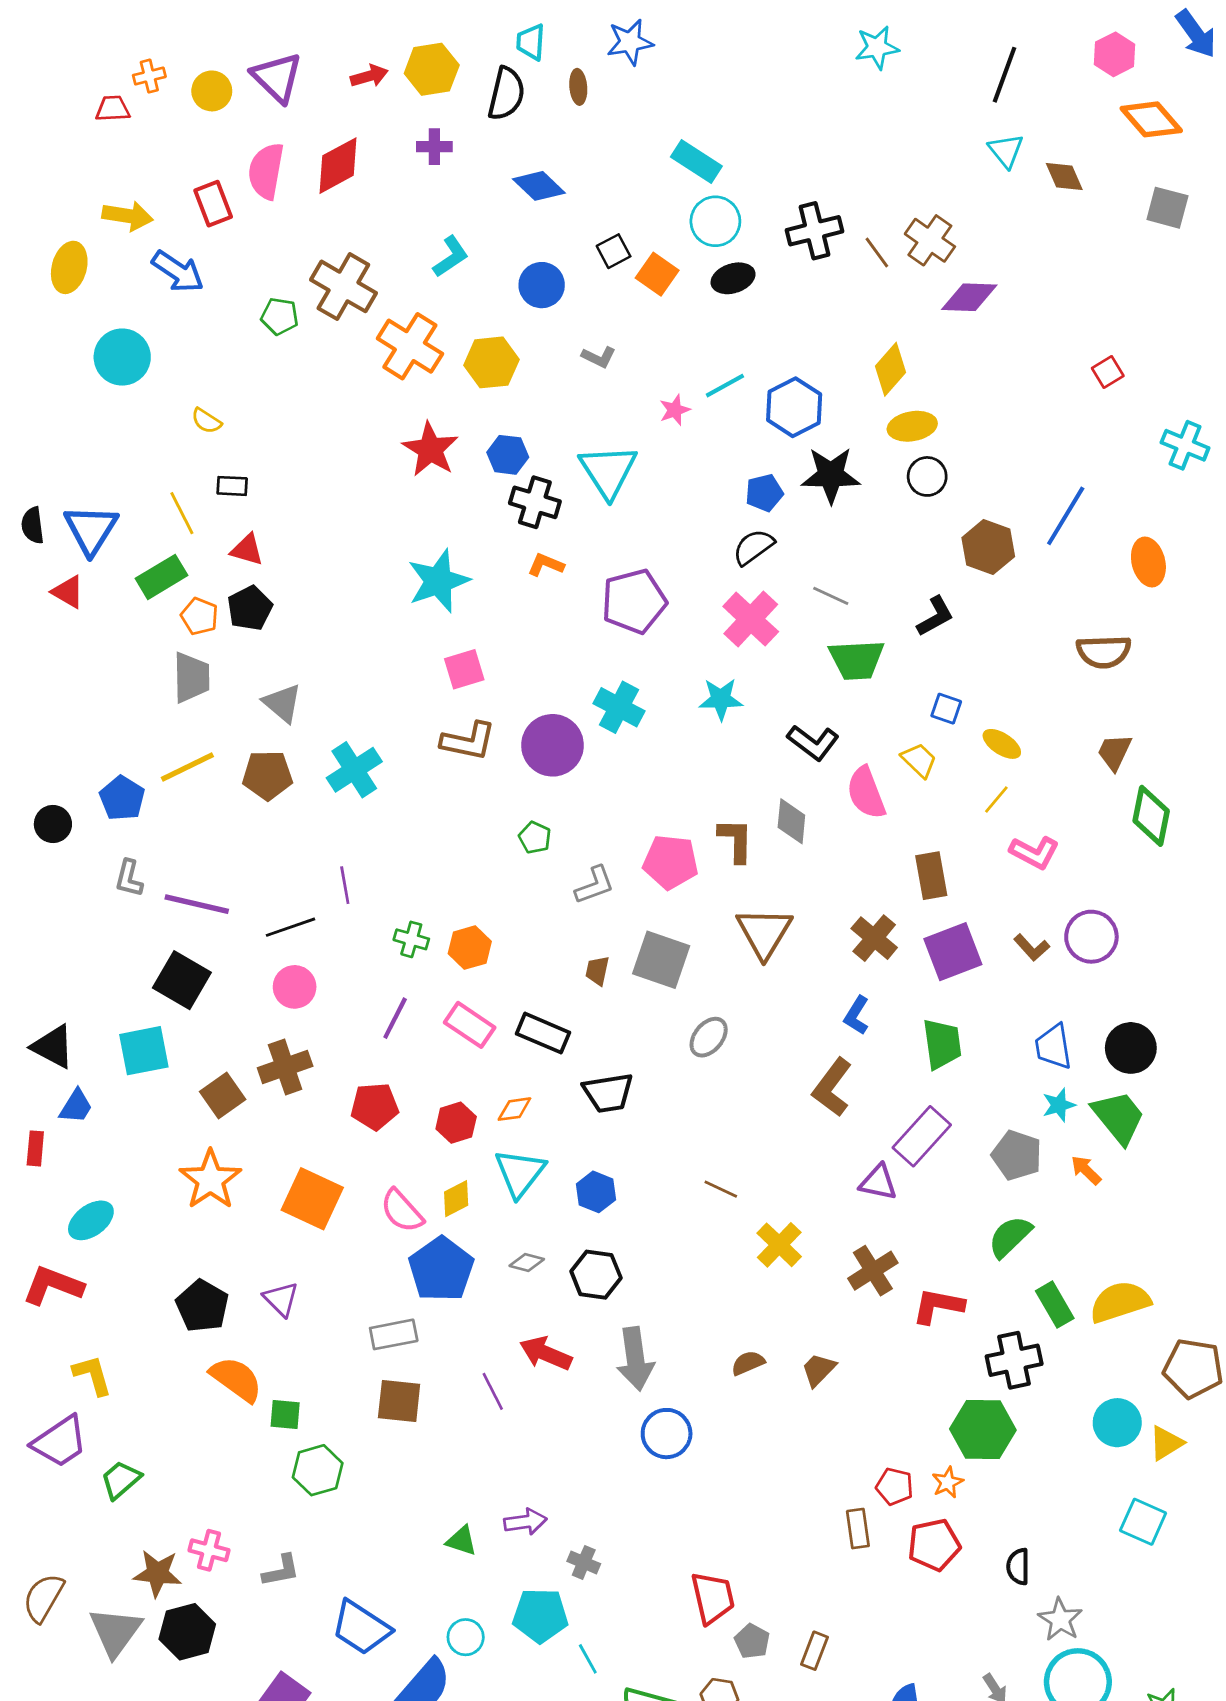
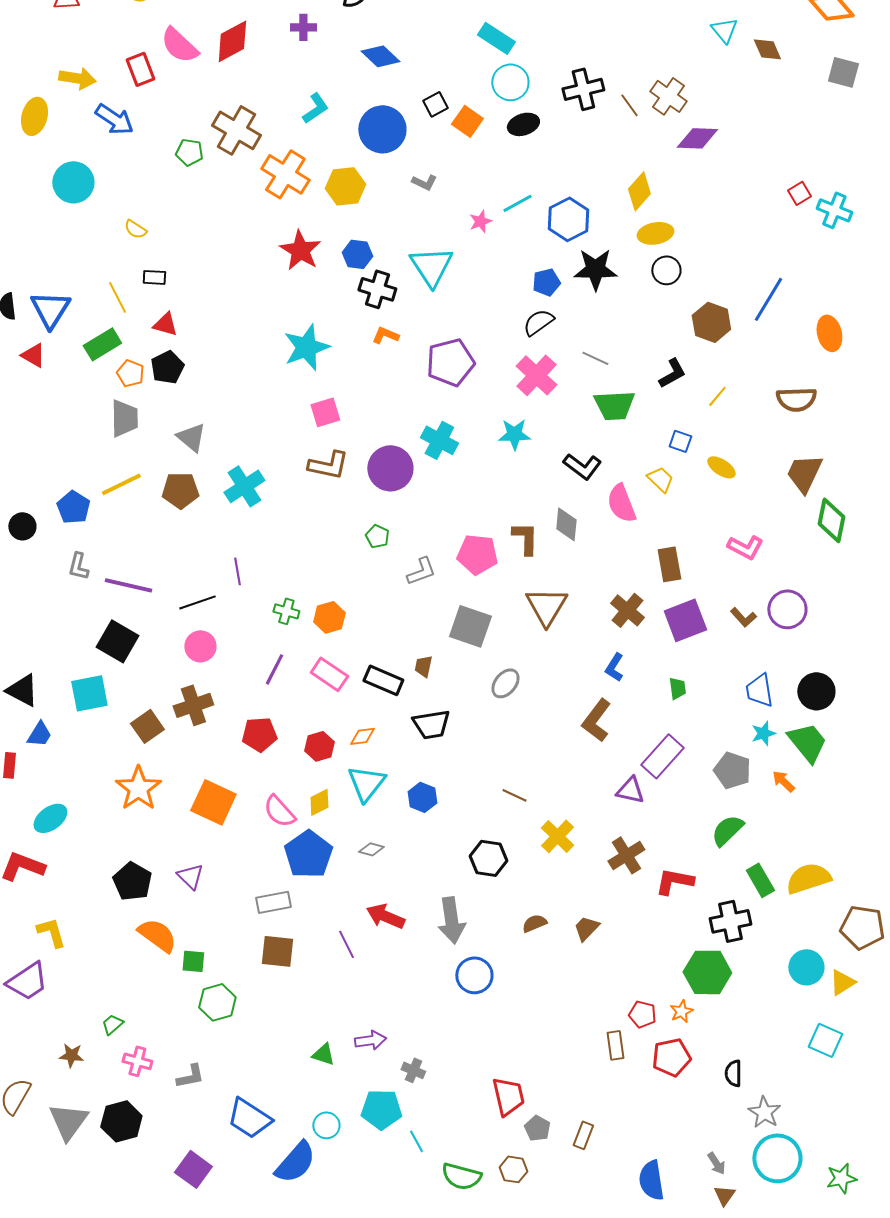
pink semicircle: (266, 171) -> (179, 45), turned -57
blue circle: (542, 285) -> (382, 129), size x1.4
cyan cross: (1185, 445) -> (834, 210), moved
brown trapezoid: (1115, 752) -> (804, 473), size x1.4
yellow line: (996, 800) -> (717, 396), moved
brown trapezoid: (597, 971) -> (423, 666), moved
green trapezoid: (942, 1044) -> (677, 688), size x0.6
black hexagon: (596, 1275) -> (488, 858), moved
green trapezoid: (121, 1480) -> (112, 1024), moved, size x0.7
brown star: (157, 1573) -> (71, 1055), moved, size x0.7

